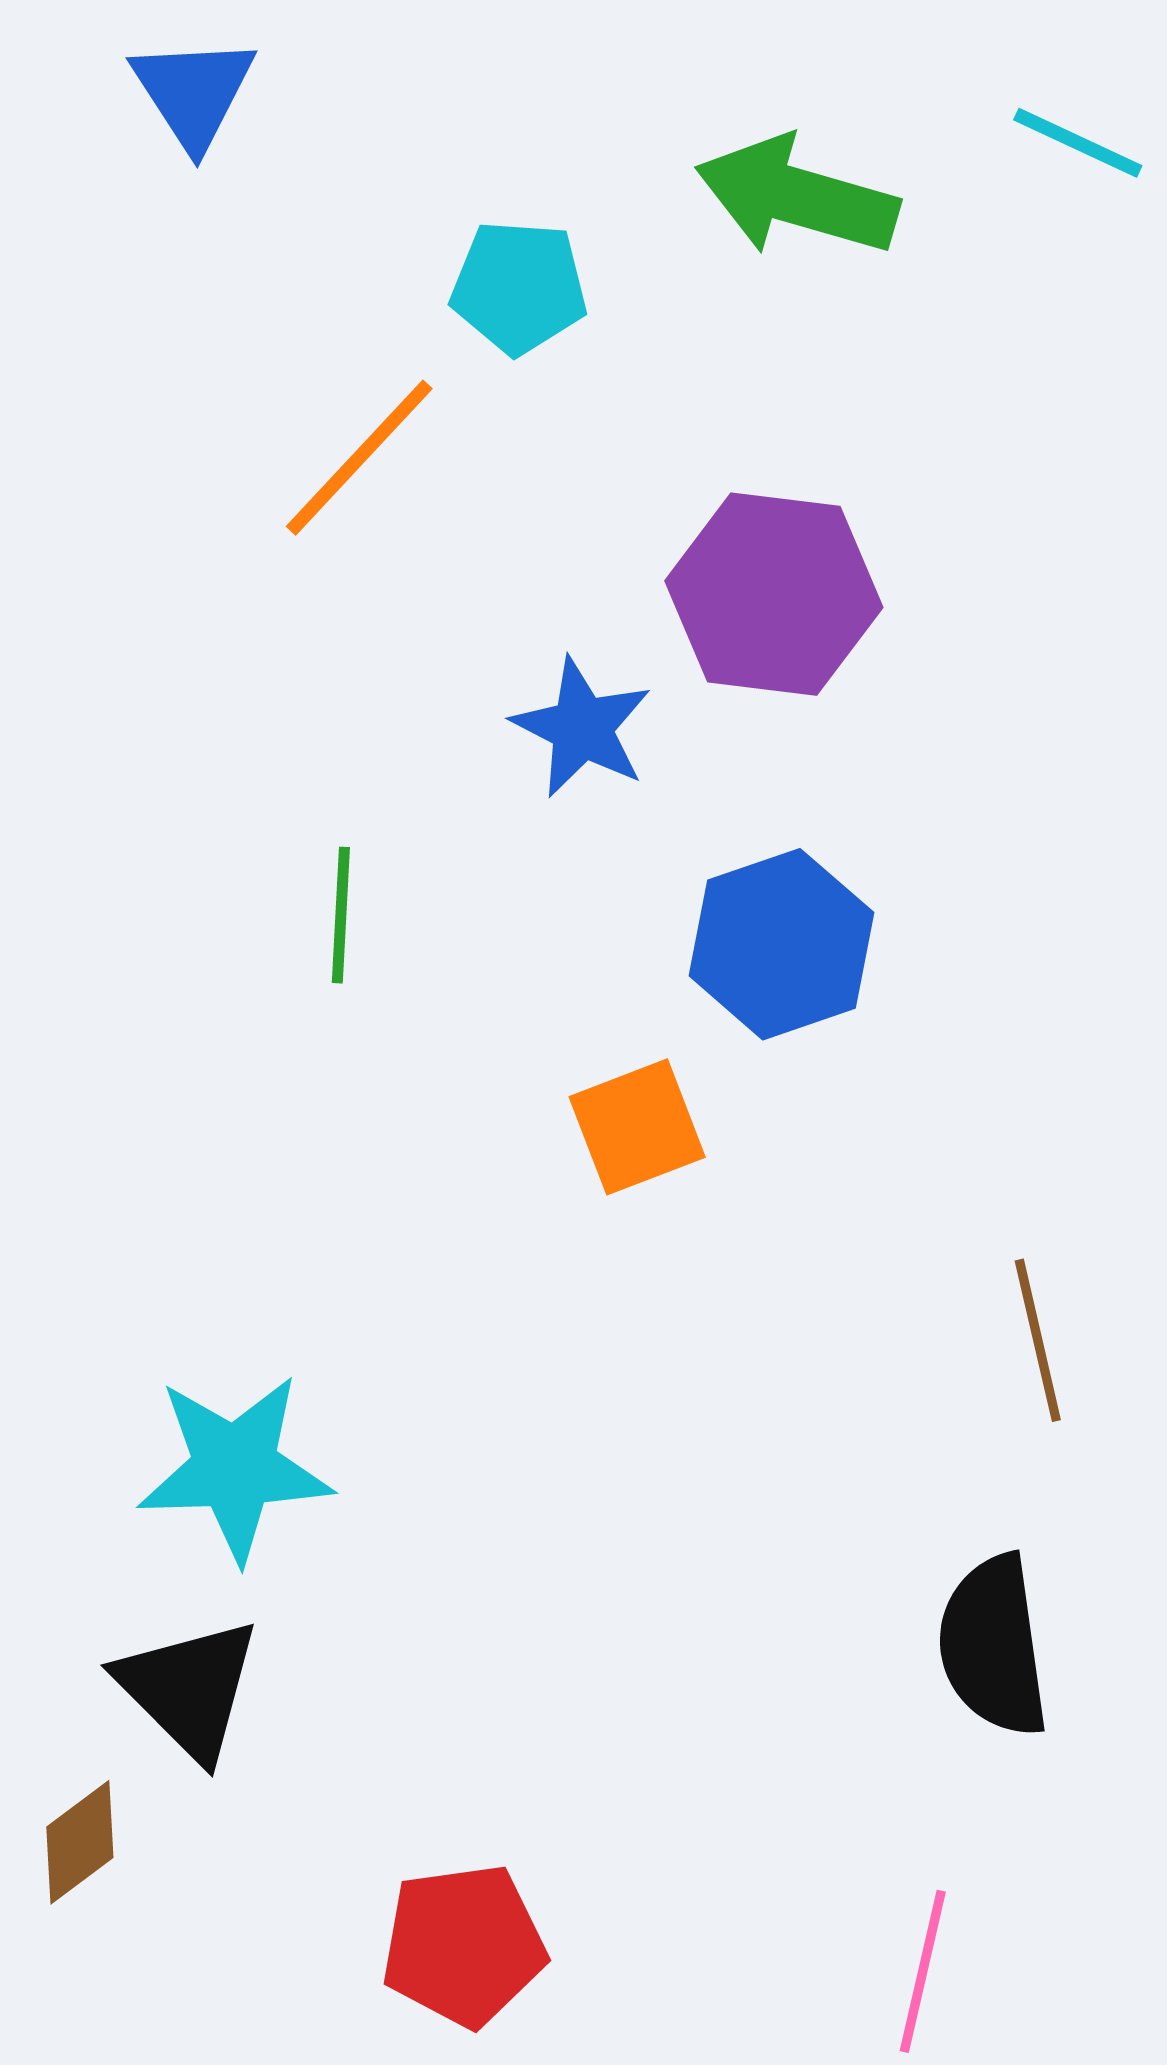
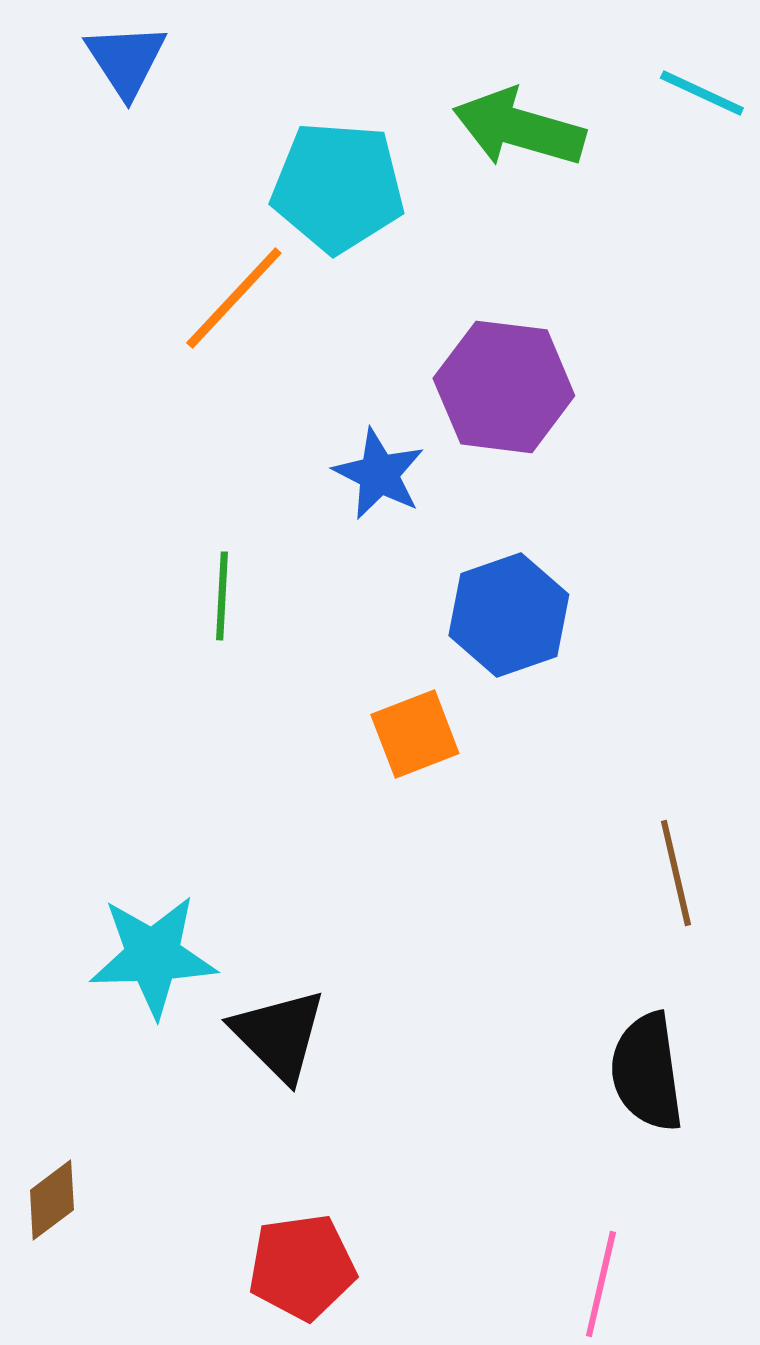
cyan pentagon: (519, 287) -> (338, 187), size x1.5
black triangle: (189, 1689) -> (279, 1035), moved

